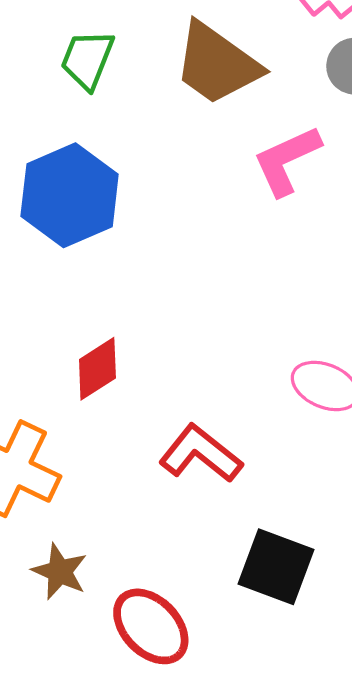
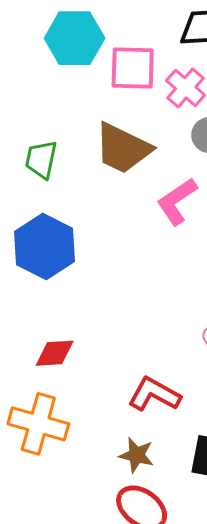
red diamond: (97, 369) -> (55, 353), moved, turned 39
brown star: (60, 572) -> (137, 455), moved

